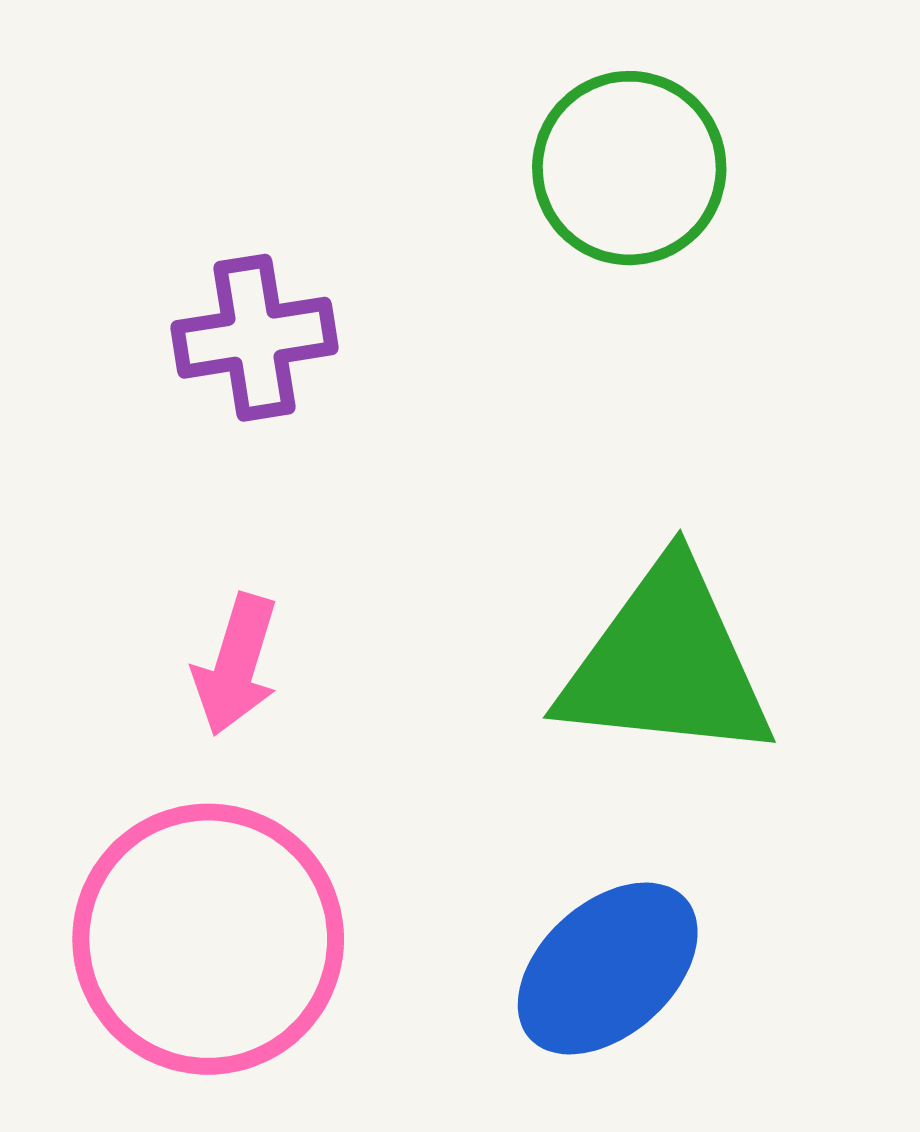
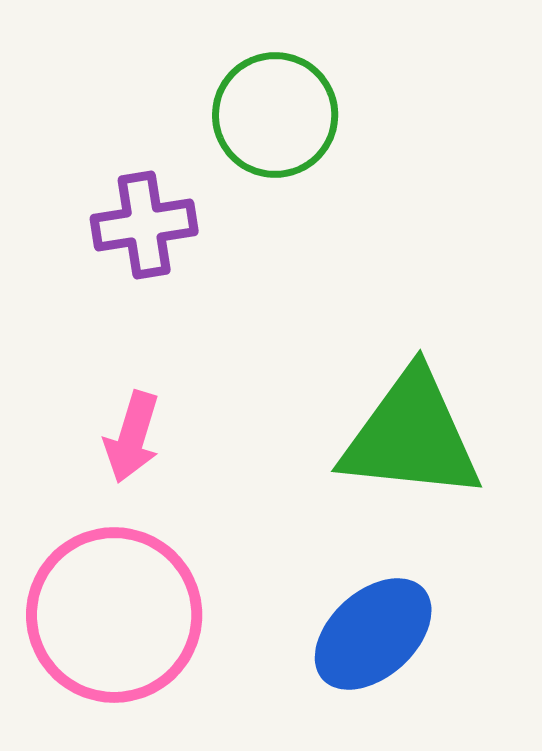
green circle: (629, 168) -> (275, 115), moved

